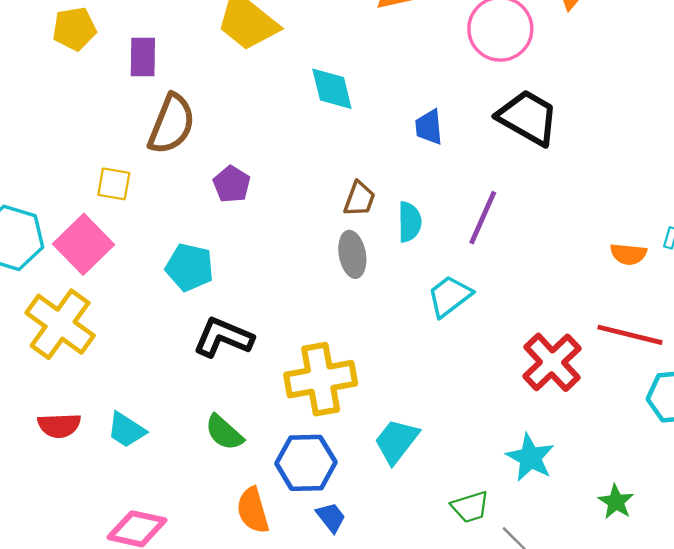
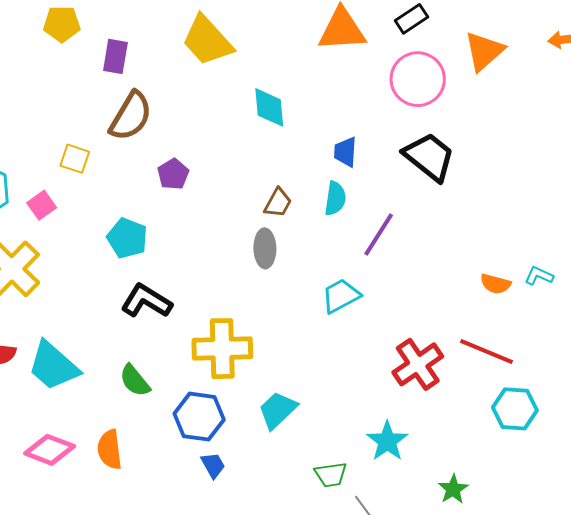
cyan semicircle: (409, 222) -> (335, 199), moved
pink square: (84, 244) -> (42, 205), size x0.6
cyan trapezoid: (126, 430) -> (53, 366), size x1.6
orange semicircle: (253, 510) -> (110, 450), moved

